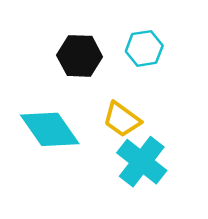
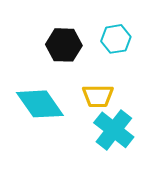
yellow trapezoid: (122, 119) -> (98, 96), turned -36

